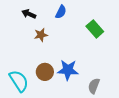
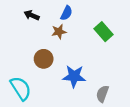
brown star: (41, 35) -> (59, 32), moved
brown circle: (45, 72) -> (44, 59), moved

